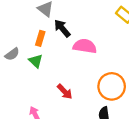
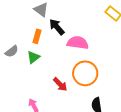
green triangle: (36, 61) -> (33, 57), turned 40
orange circle: (112, 86) -> (85, 73), moved

